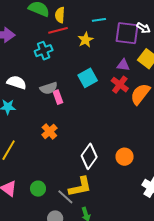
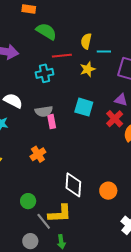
yellow semicircle: (60, 15) -> (86, 41), moved
cyan square: (88, 78) -> (84, 107), turned 36
white diamond: (89, 156) -> (73, 185), turned -40
green circle: (38, 189) -> (28, 201), moved

